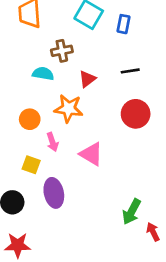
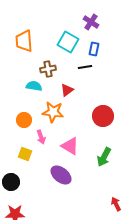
black line: (130, 71) -> (85, 67), moved
purple ellipse: (54, 193) -> (61, 175), moved, turned -40
green arrow: (132, 212) -> (104, 157), moved

